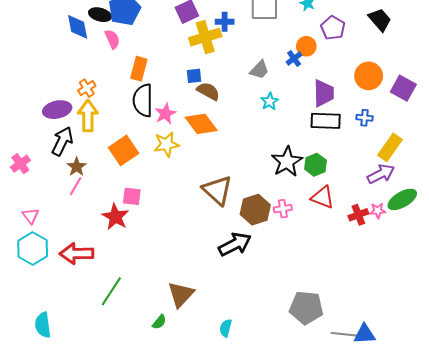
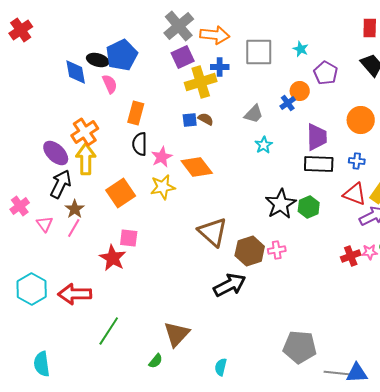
orange cross: (87, 88) -> (85, 132), size x1.5
brown semicircle: (208, 91) -> (206, 119), moved, size x0.7
black semicircle: (143, 100) -> (140, 144), size x0.7
purple ellipse: (57, 110) -> (56, 153), turned 56
red triangle: (323, 197) -> (355, 194), moved
pink triangle: (31, 216) -> (45, 224), moved

